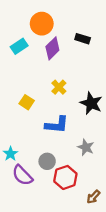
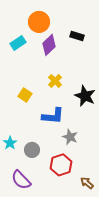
gray star: (86, 147) -> (70, 137), moved
gray circle: (47, 161) -> (32, 150), moved
purple semicircle: (22, 175) -> (21, 180), moved
brown arrow: (93, 197) -> (87, 183), turned 88

